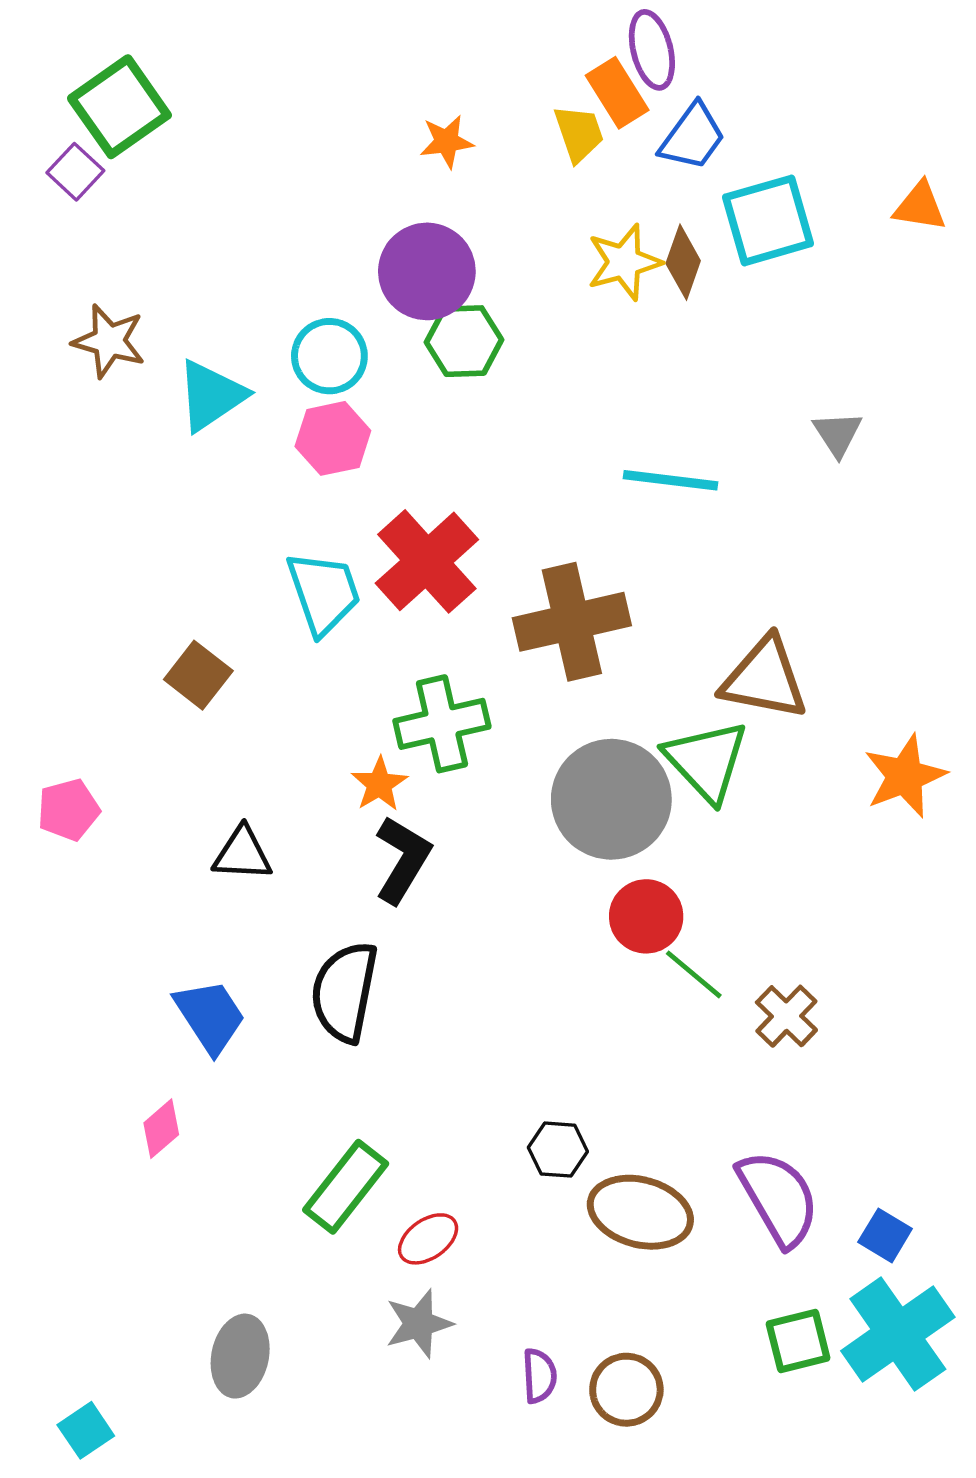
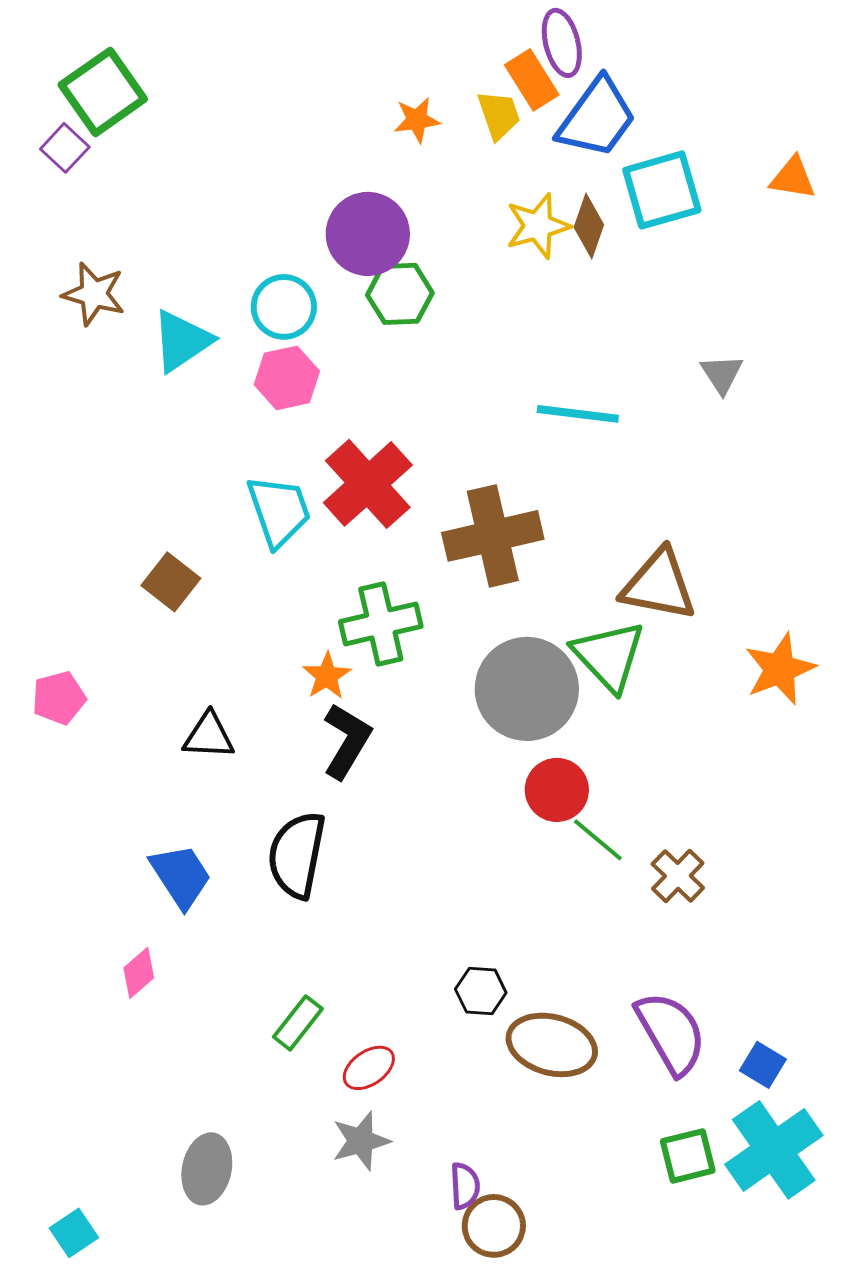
blue trapezoid: (693, 137) -> (597, 118), size x1.4
orange star: (447, 142) -> (417, 120), moved
green rectangle: (346, 1187) -> (298, 1023), size x0.7
brown circle: (626, 1390) -> (494, 1226), moved

